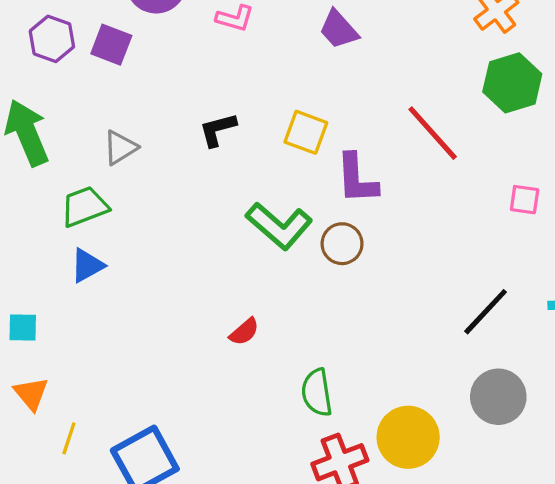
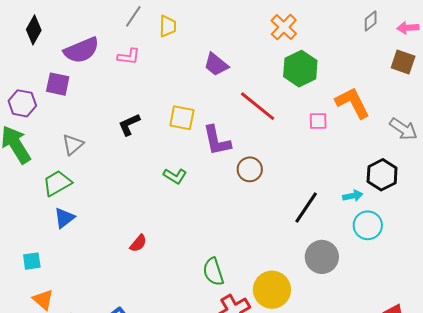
purple trapezoid: (339, 30) -> (216, 64), moved
purple hexagon: (52, 39) -> (22, 103), moved
pink square: (525, 200) -> (318, 121), moved
green L-shape: (279, 226) -> (175, 176), size x0.6
brown circle: (342, 244) -> (250, 169), moved
red semicircle: (244, 332) -> (138, 243), moved

